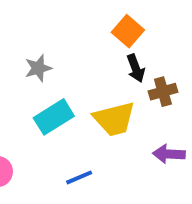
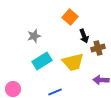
orange square: (128, 31) -> (70, 17), moved

